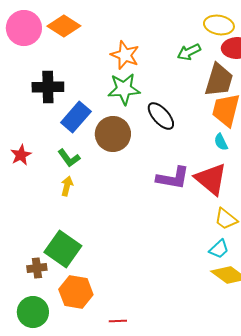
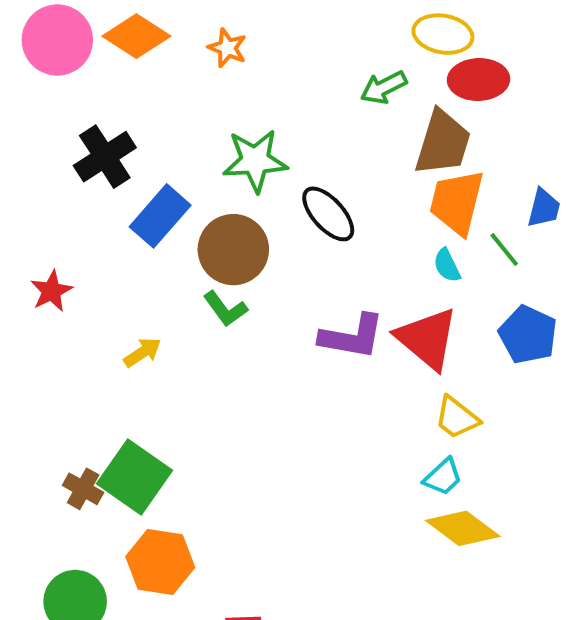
orange star: (125, 55) -> (227, 48), moved, size x0.7
black cross: (48, 87) -> (105, 157), turned -32
green L-shape: (69, 158) -> (225, 309), moved
yellow arrow: (67, 186) -> (142, 352), turned 42
brown cross: (37, 268) -> (83, 489), moved, turned 36

